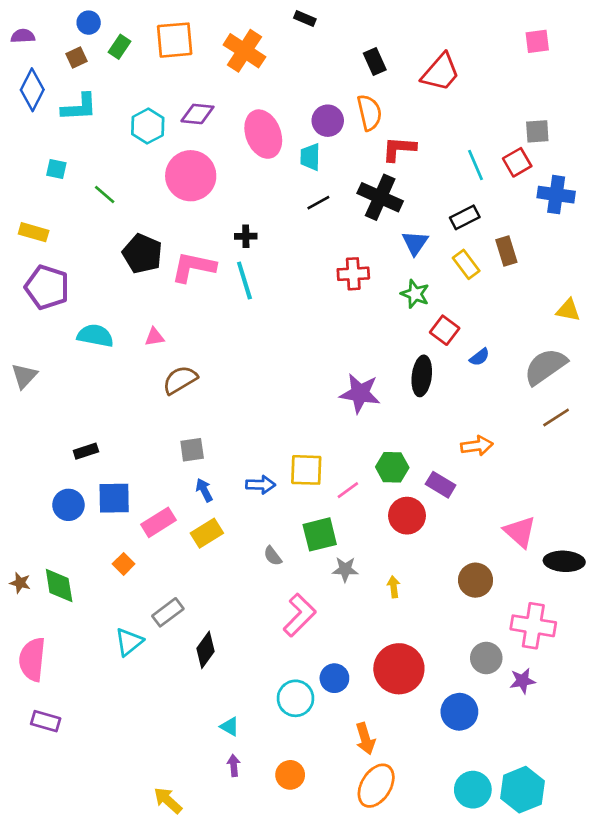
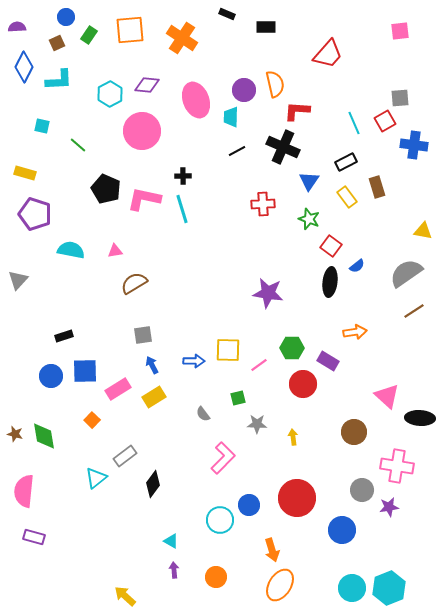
black rectangle: (375, 62) -> (266, 27), moved, turned -66
black ellipse: (422, 376) -> (330, 282), moved
green square: (320, 534) -> (238, 398), size x0.6

